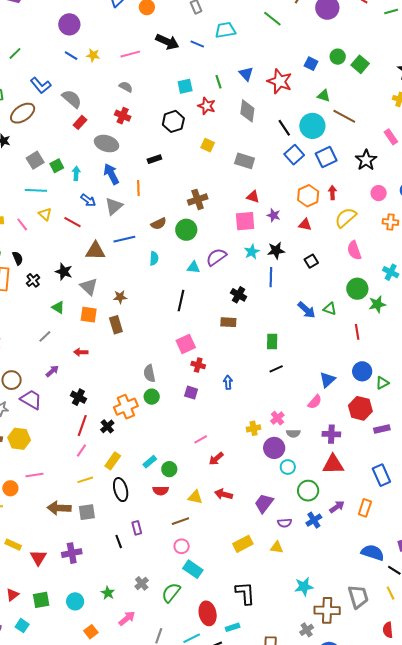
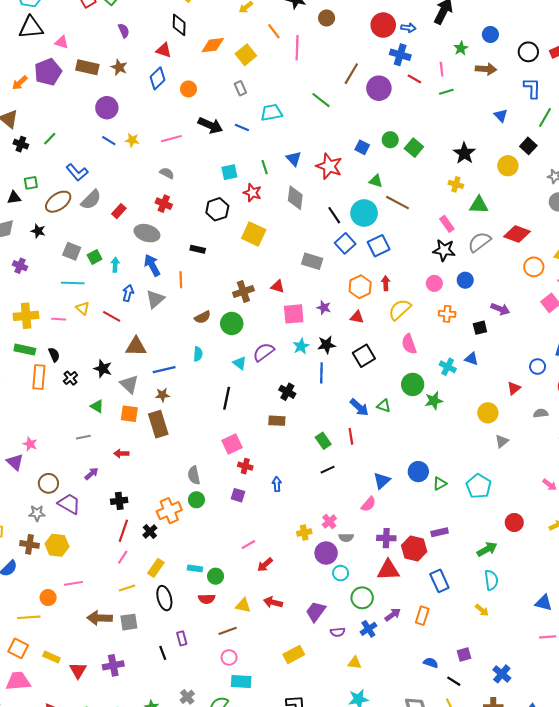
gray semicircle: (72, 99) -> (91, 200), moved, turned 95
yellow square: (208, 145) -> (254, 234), size x1.6
black rectangle: (154, 159) -> (198, 249), turned 32
gray square: (35, 160) -> (72, 251), turned -36
black star: (366, 160) -> (444, 250), moved, turned -30
gray rectangle: (245, 161) -> (312, 261), moved
red triangle: (253, 197) -> (278, 286), moved
blue arrow: (88, 200) -> (128, 293), turned -112
pink line: (22, 224) -> (59, 319), turned -48
blue line: (124, 239) -> (164, 370), moved
black square: (311, 261) -> (364, 356), size x1.5
cyan triangle: (193, 267) -> (240, 363), turned 32
brown rectangle: (116, 325) -> (158, 424), size x1.4
red line: (357, 332) -> (351, 436), moved
gray line: (45, 336) -> (83, 437), turned 32
green rectangle: (272, 341) -> (323, 441), turned -35
black cross: (78, 397) -> (119, 501), turned -35
red hexagon: (360, 408) -> (414, 548), moved
cyan rectangle: (150, 462) -> (195, 568), turned 48
yellow triangle: (277, 547) -> (355, 663), moved
blue semicircle: (373, 553) -> (431, 663), size x0.6
cyan rectangle: (193, 569) -> (241, 682), turned -30

